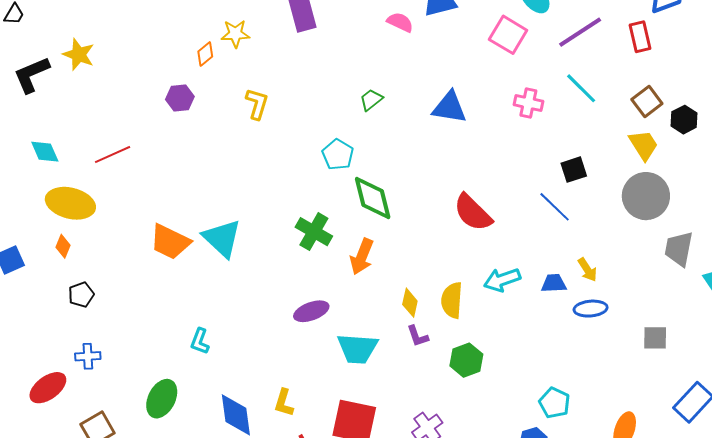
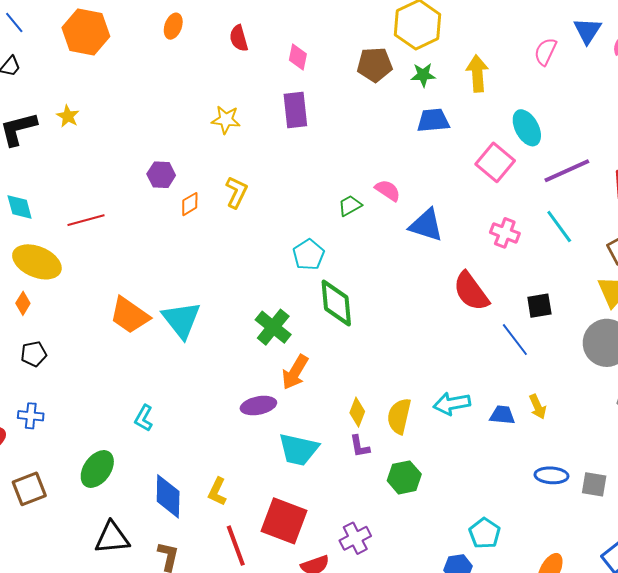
pink semicircle: (400, 22) -> (388, 190), moved
orange diamond: (205, 54) -> (190, 204), moved
yellow star: (79, 55) -> (68, 116), size x0.7
red semicircle: (473, 213) -> (471, 291), moved
orange arrow: (362, 257) -> (295, 372), moved
blue ellipse: (591, 309) -> (551, 475), moved

